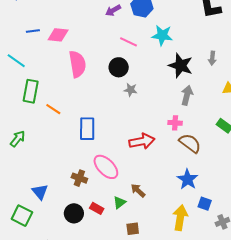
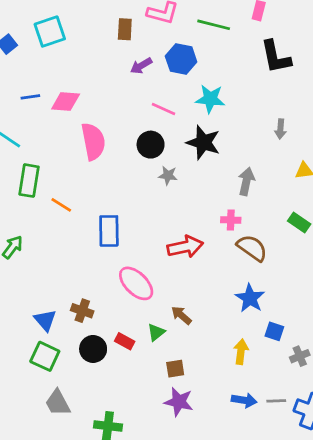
black star: (181, 66) -> (203, 142), moved
brown cross: (79, 178) -> (82, 311), moved
green square: (22, 216) -> (45, 356), moved
yellow arrow: (180, 218) -> (241, 352), size x0.7

